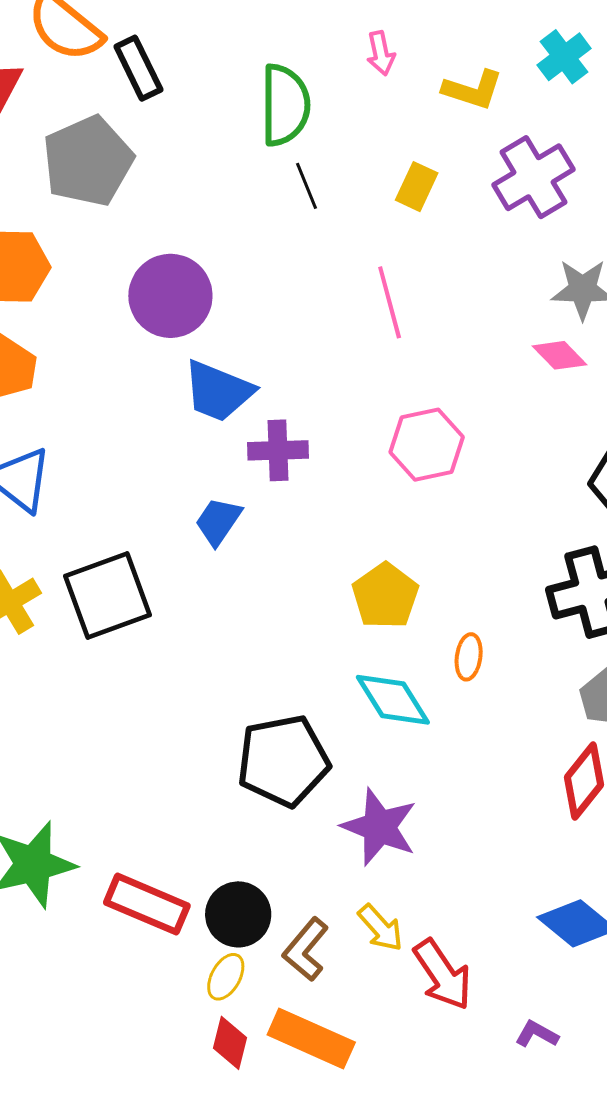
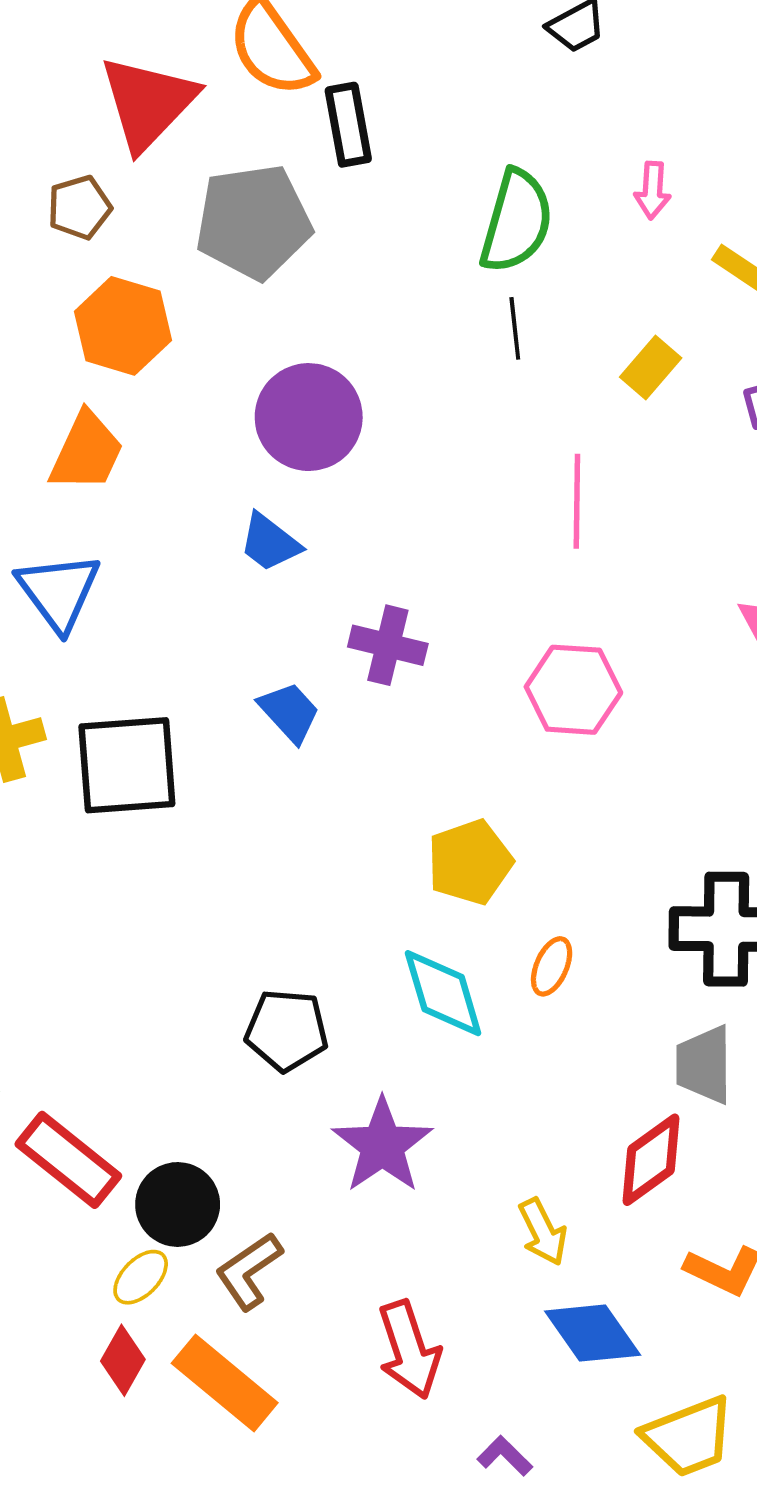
blue trapezoid: (218, 391) -> (270, 543), moved, size x0.7
blue trapezoid: (218, 521) -> (289, 712), turned 88
black pentagon: (283, 761) -> (287, 1030), size x0.7
yellow arrow: (380, 928) -> (543, 1232), moved

